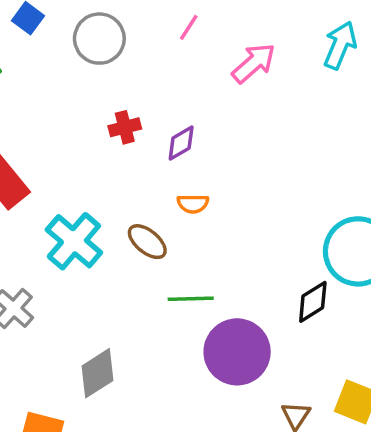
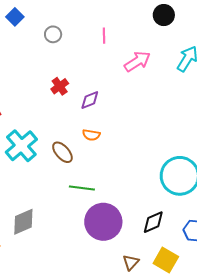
pink line: (189, 27) -> (104, 36), turned -42
gray circle: (99, 39) -> (53, 34), size x0.6
red cross: (125, 127) -> (60, 86), turned -30
black diamond: (313, 302) -> (153, 222), moved

